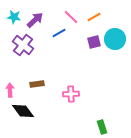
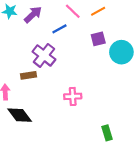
cyan circle: (115, 39) -> (121, 52), moved
purple cross: (23, 45) -> (44, 55), moved
brown rectangle: (37, 84) -> (28, 75), moved

